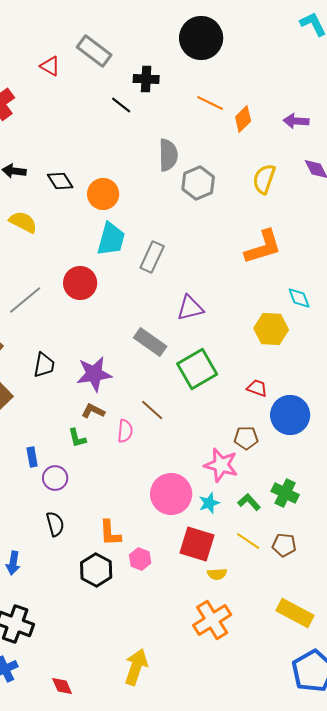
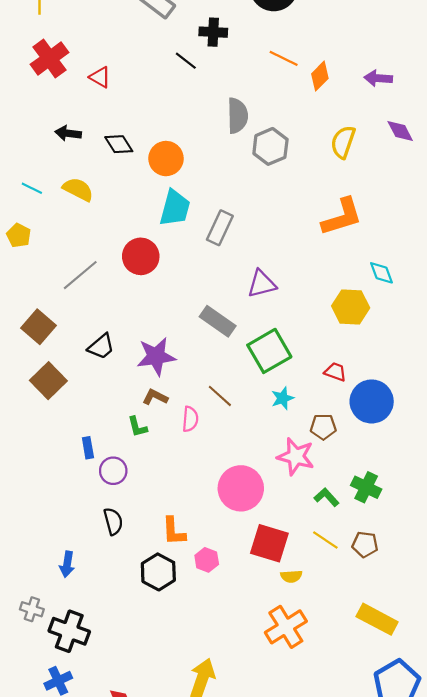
red triangle: (50, 66) -> (100, 77), moved
black trapezoid: (44, 365) -> (101, 347), turned 40
cyan star: (209, 503) -> (283, 398), moved

